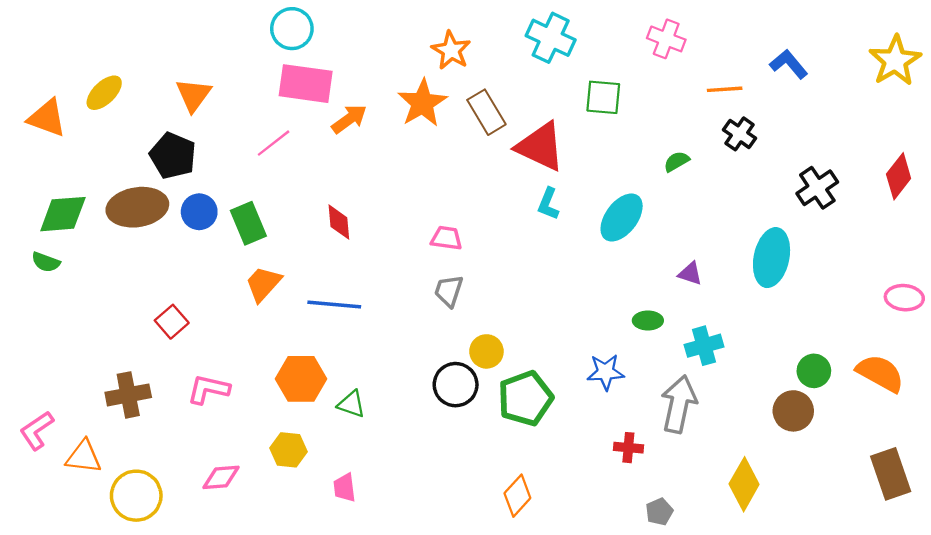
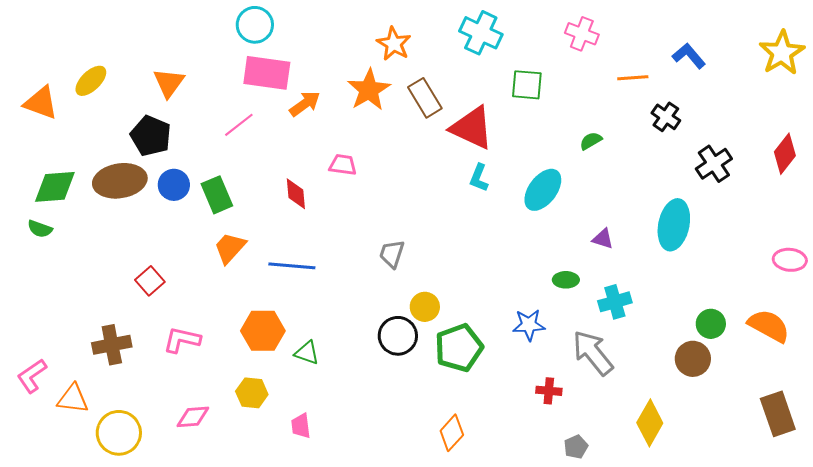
black cross: (739, 134) -> (666, 117), moved
pink trapezoid: (446, 238) -> (343, 165), moved
gray arrow: (679, 404) -> (593, 353), turned -51

